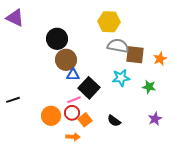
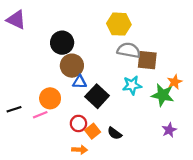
orange star: (160, 59) -> (175, 82), moved
green star: (149, 87) -> (163, 95), size x1.5
pink line: (74, 100) -> (40, 115), moved
orange circle: (51, 116) -> (50, 98), moved
black semicircle: (114, 121) -> (115, 133), moved

